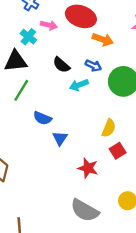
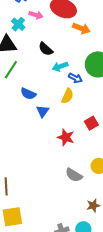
blue arrow: (93, 66) -> (75, 78), moved
yellow semicircle: (109, 128) -> (67, 96), moved
gray semicircle: (85, 210) -> (74, 175), moved, size x0.7

